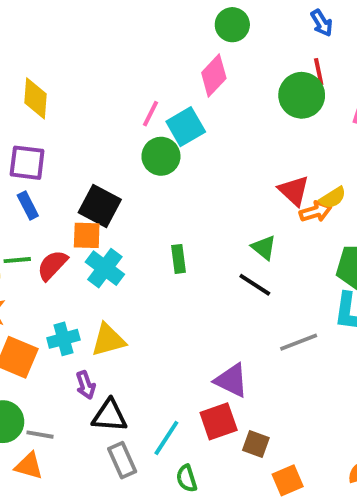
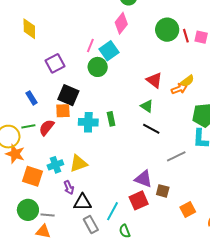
red line: (319, 72) -> (186, 36), moved
yellow diamond: (36, 98) -> (29, 29), moved
purple square: (27, 163) -> (55, 63), moved, turned -30
red triangle: (294, 191) -> (154, 80), moved
green triangle: (264, 248) -> (147, 106), moved
cyan cross: (105, 268) -> (88, 122), moved, turned -30
brown square: (256, 444) -> (163, 191), moved
orange square: (288, 480) -> (188, 209), moved

